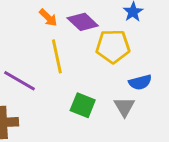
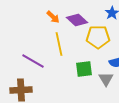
green square: (83, 105) -> (84, 69), moved, turned -30

